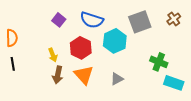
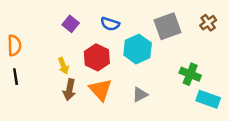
blue semicircle: (92, 20) -> (110, 24), size x0.7

